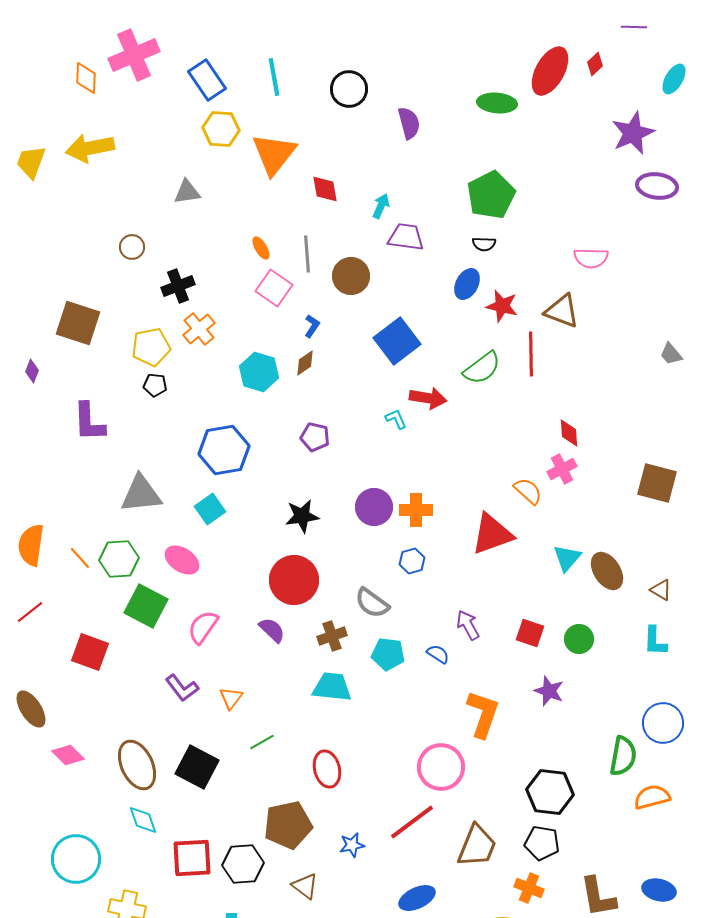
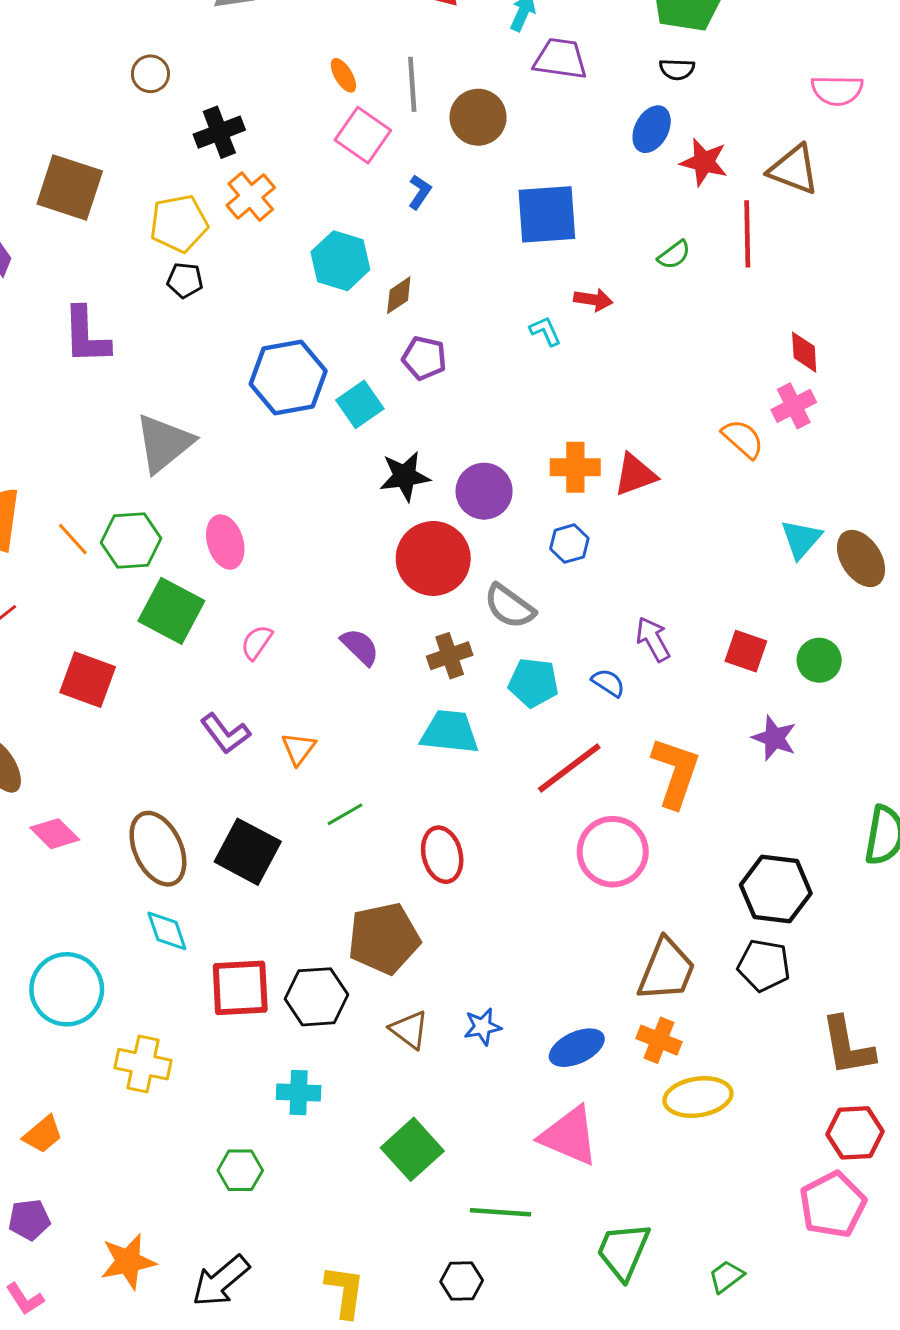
blue square: (397, 341) -> (547, 214), turned 33
brown diamond: (305, 363) -> (399, 295), moved
green semicircle: (482, 368) -> (674, 255), size x0.6
red arrow: (428, 398) -> (593, 300), size x0.7
gray triangle: (141, 494) -> (164, 443), turned -33
purple circle: (374, 507) -> (484, 491), moved
cyan square: (210, 509) -> (360, 404), moved
red triangle: (492, 534) -> (635, 475), moved, size x0.7
pink ellipse: (182, 560) -> (225, 542), turned 40
red circle: (294, 580) -> (433, 558), moved
pink semicircle: (203, 627) -> (257, 642), size x0.7
red line: (412, 822) -> (569, 768), moved
blue star: (352, 845) -> (483, 1027), moved
orange cross: (529, 888) -> (659, 1040), moved

